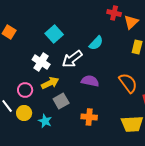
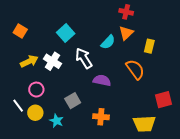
orange triangle: (131, 22) -> (126, 33), moved
white arrow: (72, 59) -> (84, 58), turned 95
yellow arrow: (50, 83) -> (29, 61), moved
orange semicircle: (128, 83) -> (135, 69), moved

